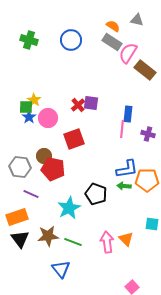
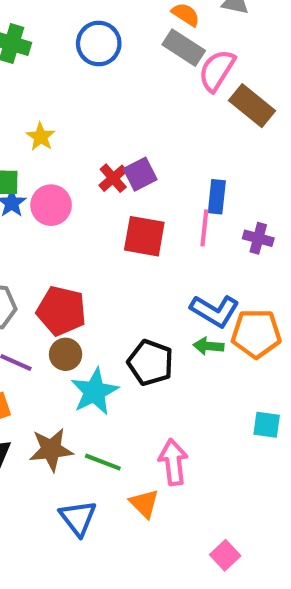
yellow star: (34, 100) -> (41, 137), moved
purple square: (91, 103) -> (140, 174), turned -35
red square: (74, 139) -> (144, 236), moved, turned 30
brown circle: (44, 156) -> (66, 354), moved
blue L-shape: (127, 169) -> (215, 311), turned 40
orange triangle: (126, 239) -> (144, 503), moved

